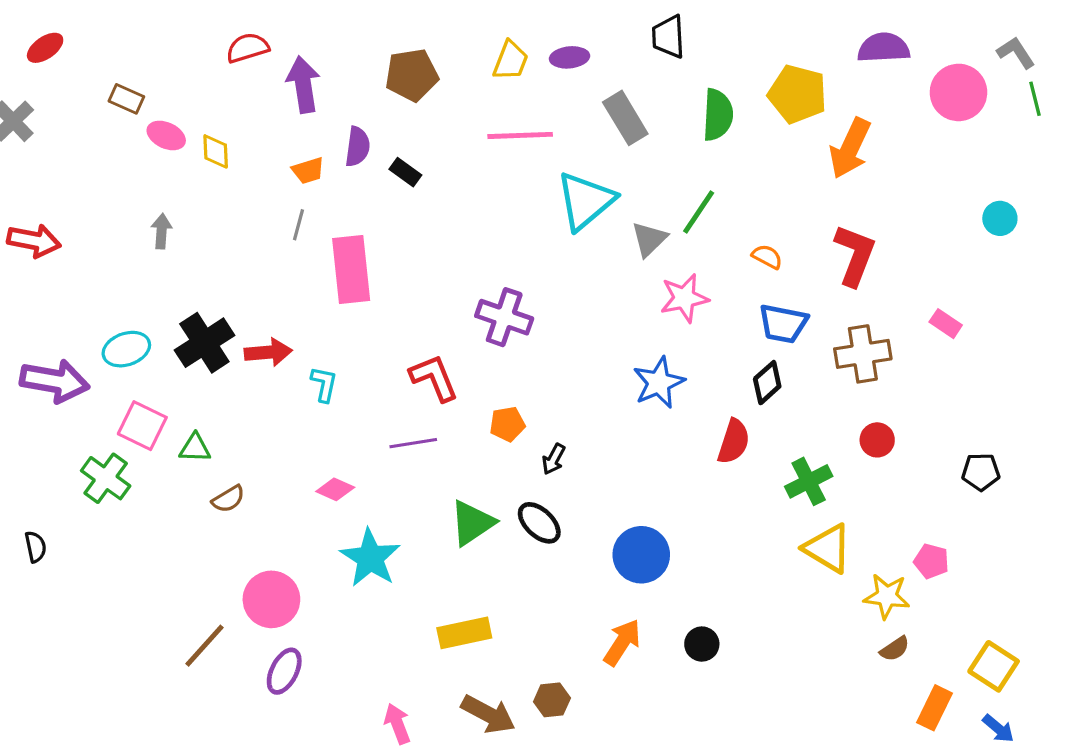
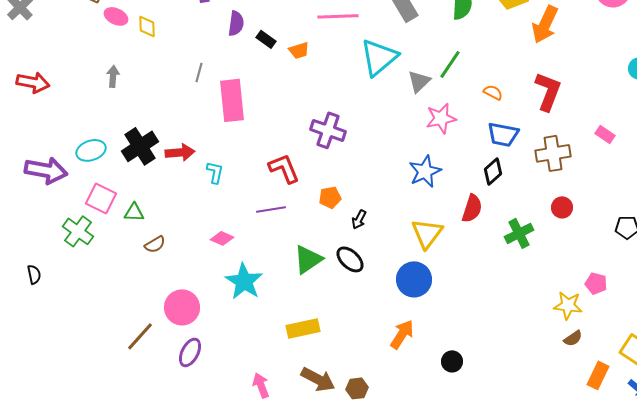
orange trapezoid: (308, 171) -> (299, 50), moved
yellow triangle: (828, 548) -> (427, 233), moved, turned 36
black circle: (702, 644) -> (452, 361), moved
brown hexagon: (552, 700) -> (357, 388), moved

